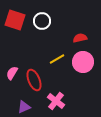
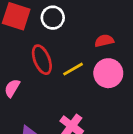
red ellipse: (34, 80) -> (42, 60), moved

